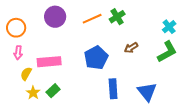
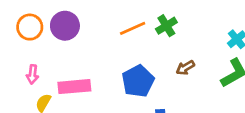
purple circle: (55, 17) -> (65, 26), moved
orange circle: (16, 28) -> (30, 27), moved

